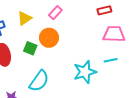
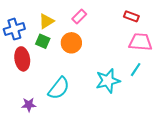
red rectangle: (104, 10) -> (131, 16), turned 32
green square: (30, 48) -> (43, 41), moved
cyan line: (111, 60) -> (136, 70), turned -48

